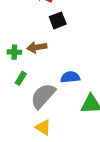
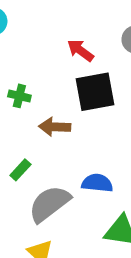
black square: (58, 20) -> (95, 92), size x1.5
green cross: (14, 52) -> (19, 96), moved

